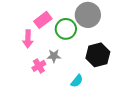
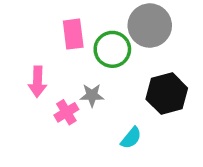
pink rectangle: (43, 20) -> (73, 34), turned -60
pink arrow: (28, 39) -> (37, 82), moved

